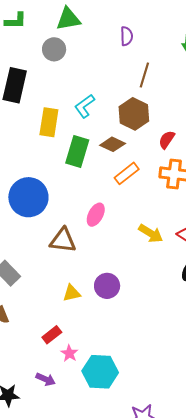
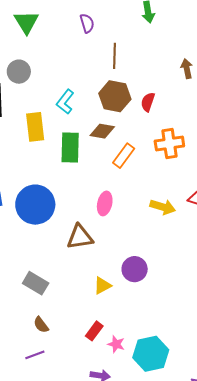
green triangle: (68, 19) -> (26, 22), turned -36
gray circle: (54, 49) -> (19, 72), moved
red semicircle: (167, 140) -> (148, 102), moved

